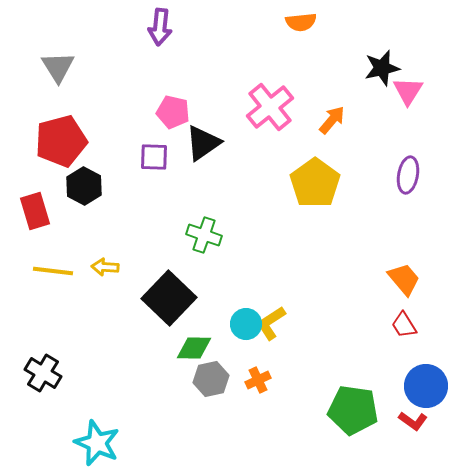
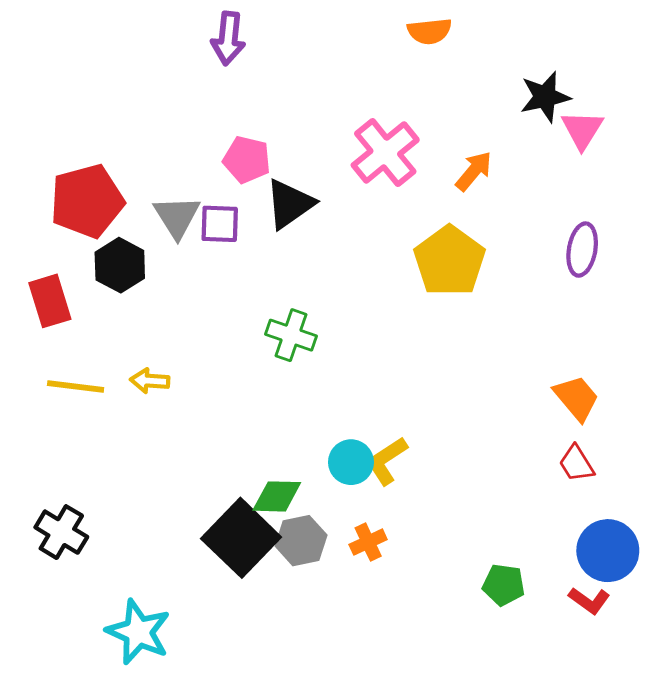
gray triangle: (58, 67) -> (177, 217), moved
black square: (169, 298) -> (241, 538), moved
green pentagon: (353, 410) -> (504, 585), size x0.6

